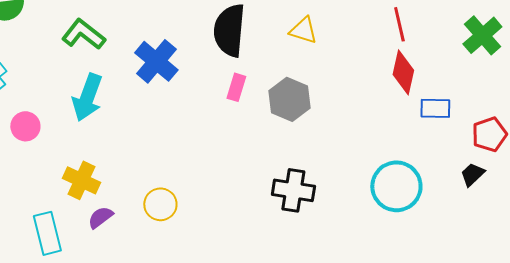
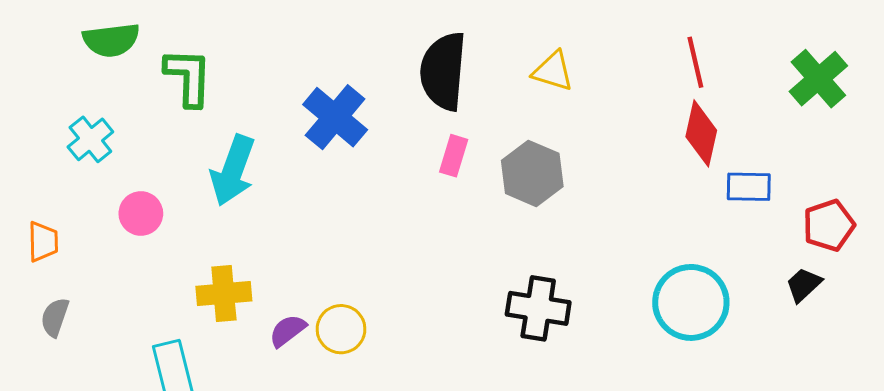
green L-shape: (83, 34) -> (188, 77), moved, turned 54
yellow cross: (81, 180) -> (224, 294), turned -30
purple semicircle: (100, 217) -> (288, 331), moved

